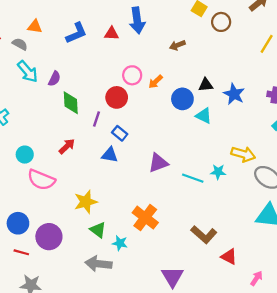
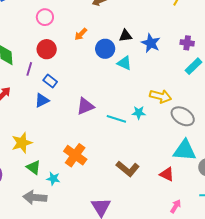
pink circle: (132, 75) -> (45, 17), moved
blue triangle: (110, 155) -> (42, 100), turned -35
red triangle: (229, 257) -> (167, 174), moved

